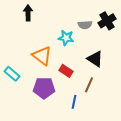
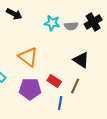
black arrow: (28, 13) -> (14, 14), turned 119
cyan star: (66, 38) -> (52, 23), moved
red rectangle: (66, 71) -> (54, 81), moved

